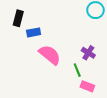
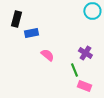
pink semicircle: (50, 55) -> (47, 55), size x0.6

